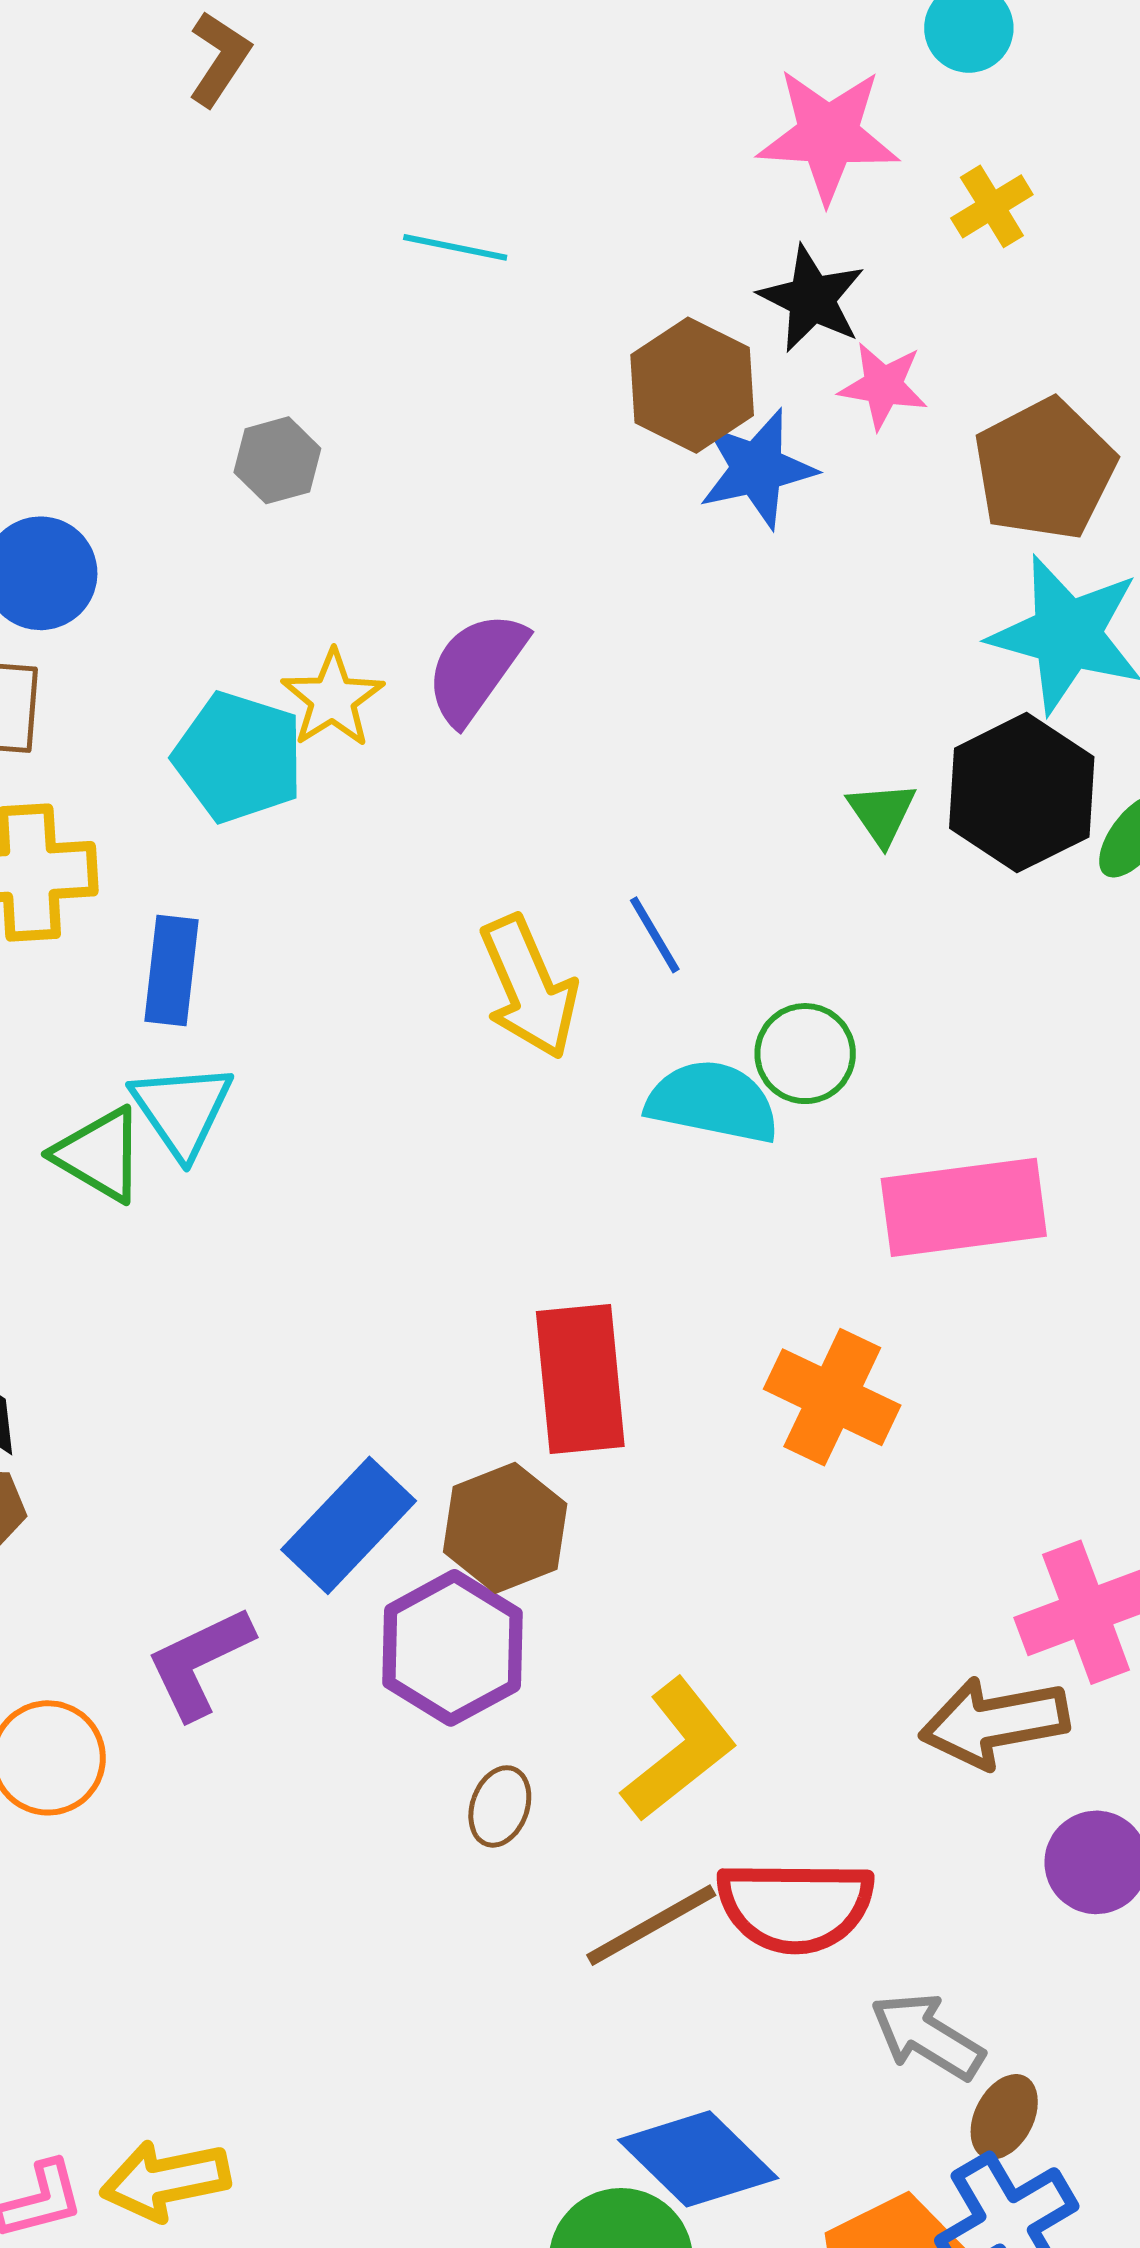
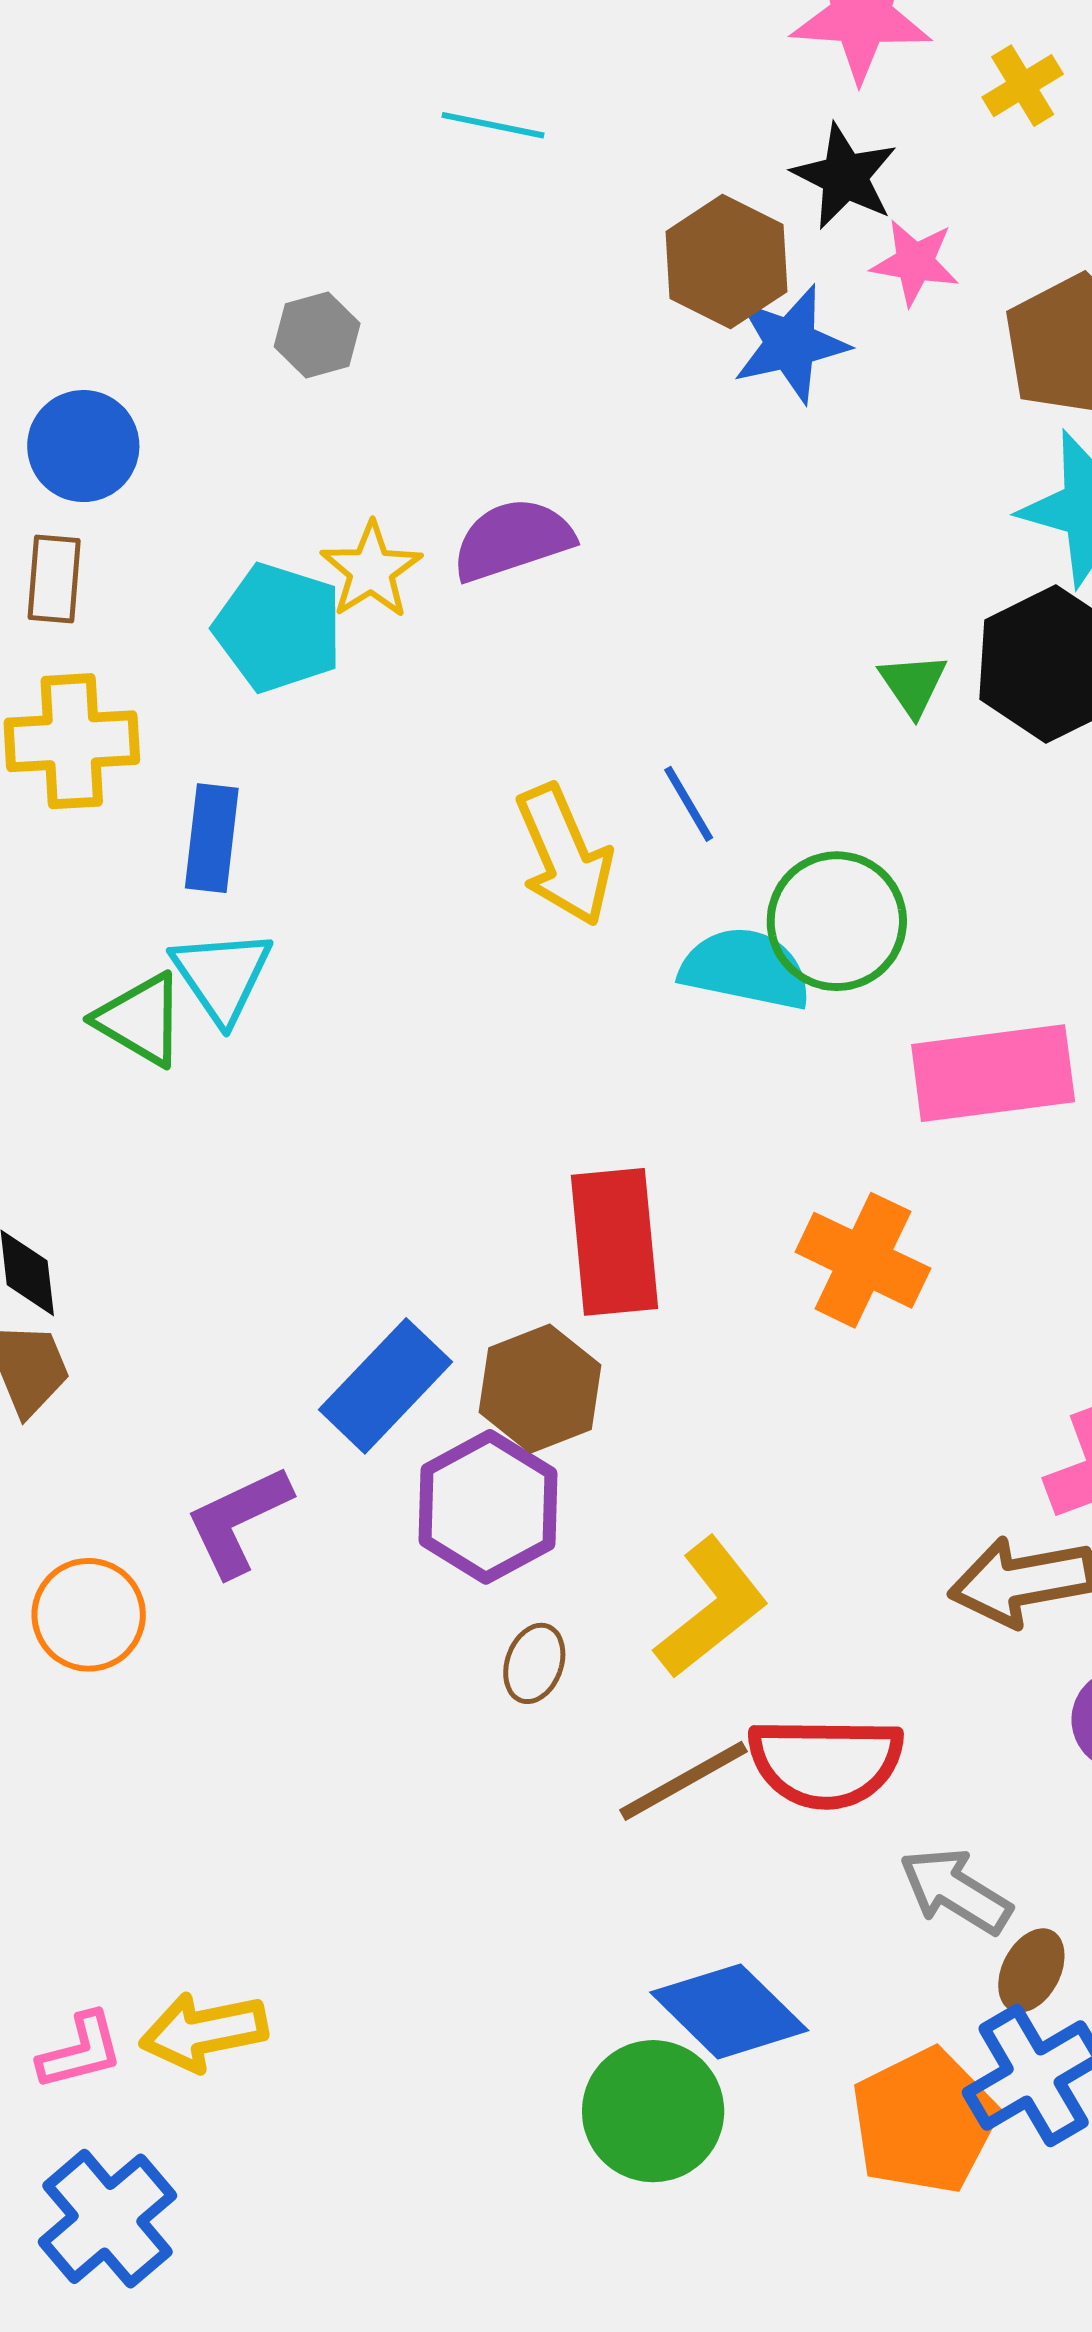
purple semicircle: (476, 668) -> (513, 540), turned 36
green circle: (805, 1054) -> (837, 921), size x1.4

